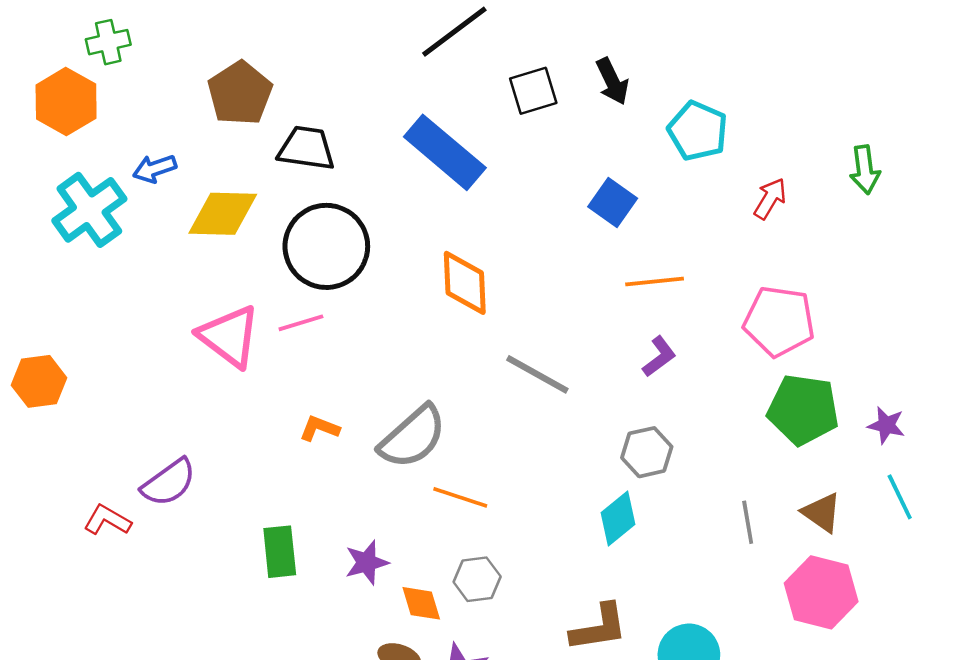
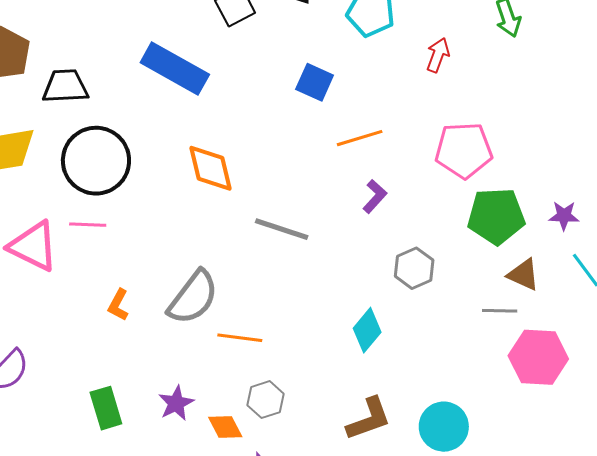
pink line: (301, 323) -> (88, 225), turned 30
orange L-shape: (319, 428) -> (118, 305), turned -72
gray hexagon: (647, 452) -> (414, 268), moved
brown triangle: (822, 513) -> (523, 275), moved
gray line: (748, 522) -> (500, 311), moved, turned -68

